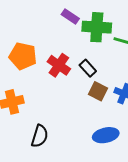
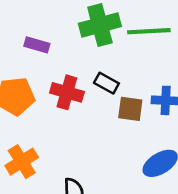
purple rectangle: (70, 16) -> (37, 45), moved

